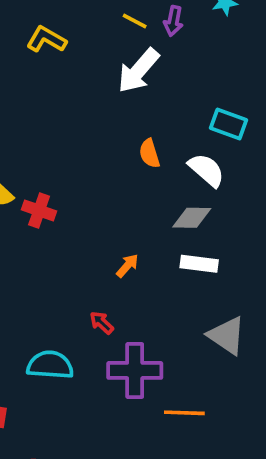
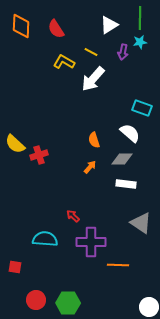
purple arrow: (173, 21) -> (123, 52), moved
yellow L-shape: (46, 39) -> (64, 62), moved
orange semicircle: (149, 153) -> (94, 140), moved
red cross: (39, 210) -> (39, 155), turned -36
orange arrow: (127, 266) -> (90, 167), moved

